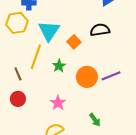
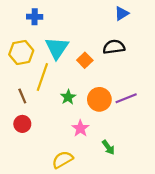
yellow hexagon: (17, 23) -> (21, 52), moved
green star: (59, 66) -> (68, 97), moved
pink star: (58, 103) -> (80, 128), moved

